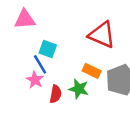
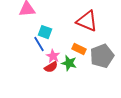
pink star: (35, 80) -> (53, 56), moved
red semicircle: (56, 94) -> (51, 67), turned 48

